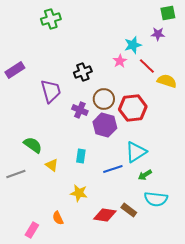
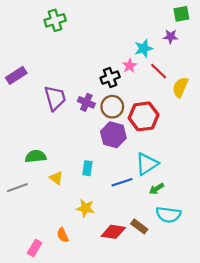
black cross: (83, 72) -> (110, 78), moved
yellow semicircle: (167, 81) -> (180, 87), turned -84
purple cross: (80, 110) -> (86, 102), moved
green semicircle: (33, 145) -> (36, 156), turned -42

